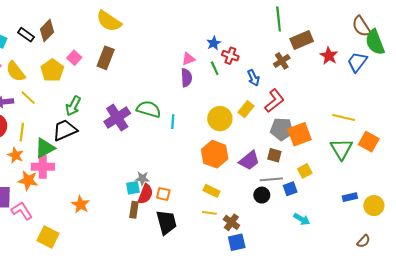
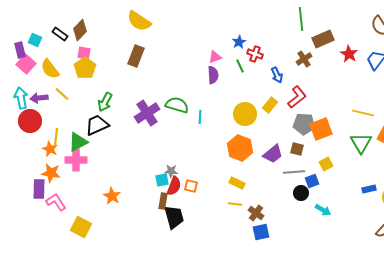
pink square: (74, 58) -> (84, 53), moved, turned -32
yellow line: (22, 132) -> (56, 137), moved
orange star: (28, 180) -> (51, 173), moved
black circle: (262, 195) -> (301, 193), moved
black trapezoid: (166, 222) -> (174, 217), moved

